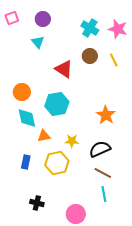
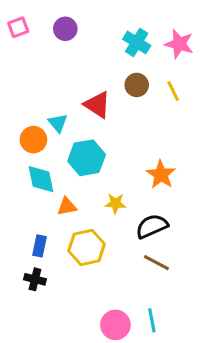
cyan triangle: (38, 42) -> (58, 123), moved
yellow star: (72, 141) -> (115, 203), moved
cyan line: (104, 194) -> (152, 320), moved
black cross: (37, 203) -> (35, 279), moved

